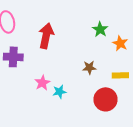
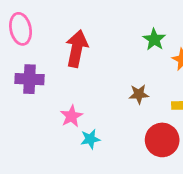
cyan star: (59, 92) -> (90, 139), moved

